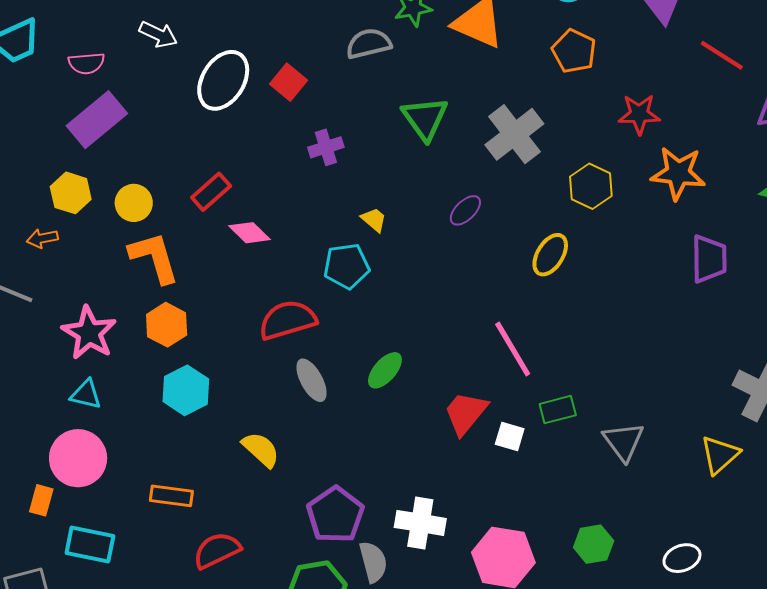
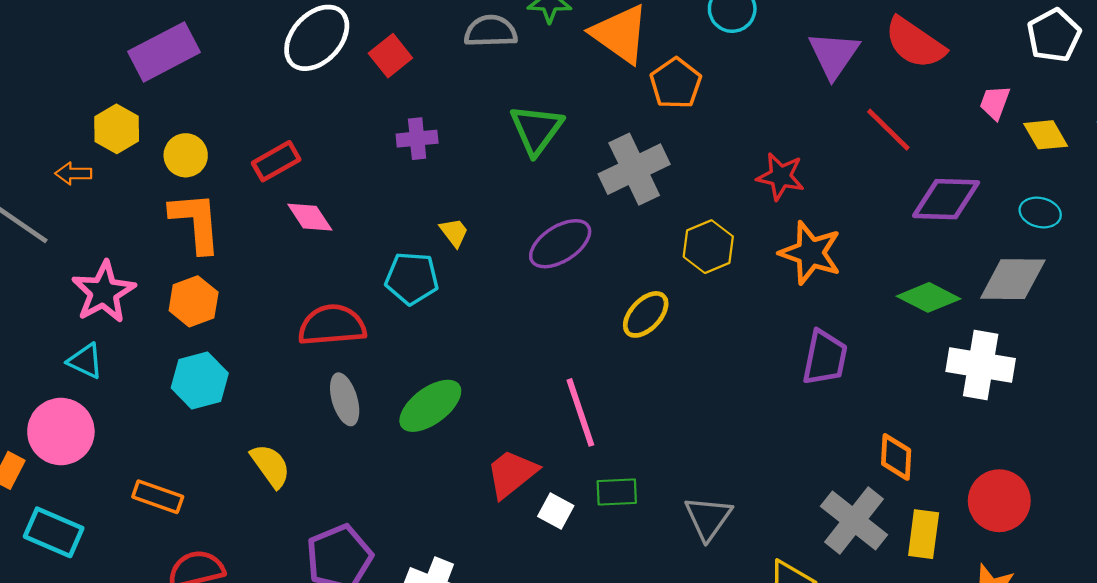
orange pentagon: (574, 51) -> (676, 83), moved
purple ellipse: (465, 210) -> (560, 244), size x1.6
green ellipse: (385, 370) -> (430, 406), size x1.4
gray triangle: (623, 441) -> (708, 518), moved

